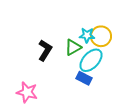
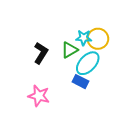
pink star: (27, 92) -> (39, 96), moved

